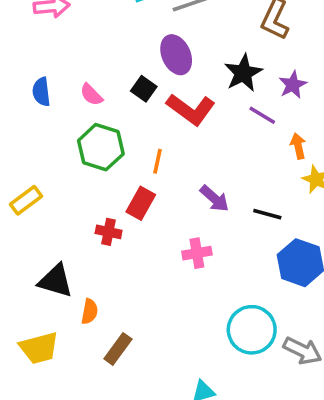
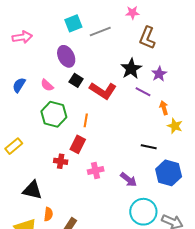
purple ellipse: (176, 55) -> (66, 56), moved
blue semicircle: (41, 92) -> (19, 85), turned 42
purple arrow: (214, 199) -> (129, 180), moved
pink cross: (197, 253) -> (96, 170), moved
orange semicircle: (90, 311) -> (48, 214), moved

